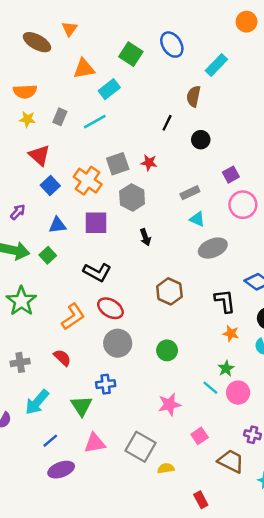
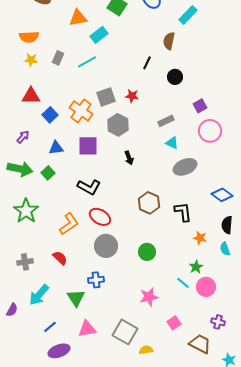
red triangle: (39, 155) -> (31, 96), moved, turned -42
black L-shape: (225, 301) -> (183, 212), moved

